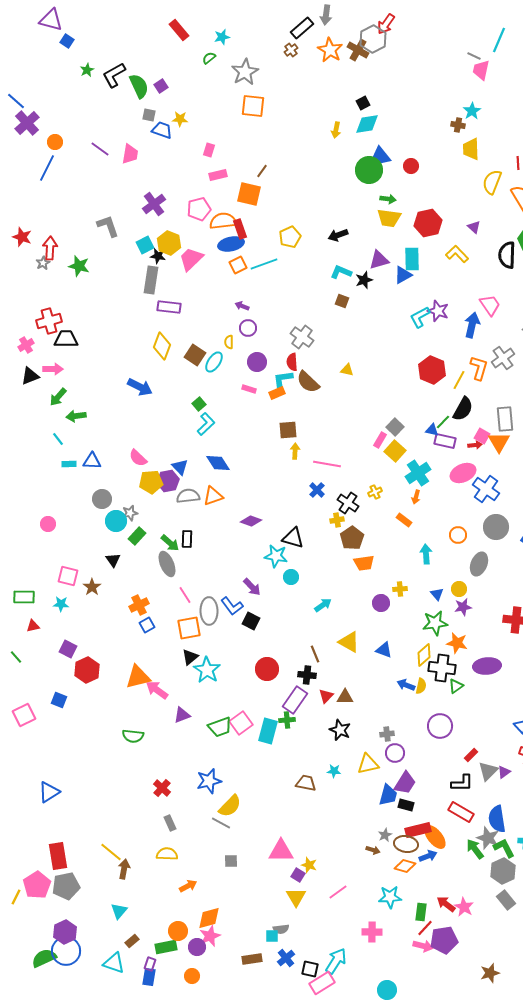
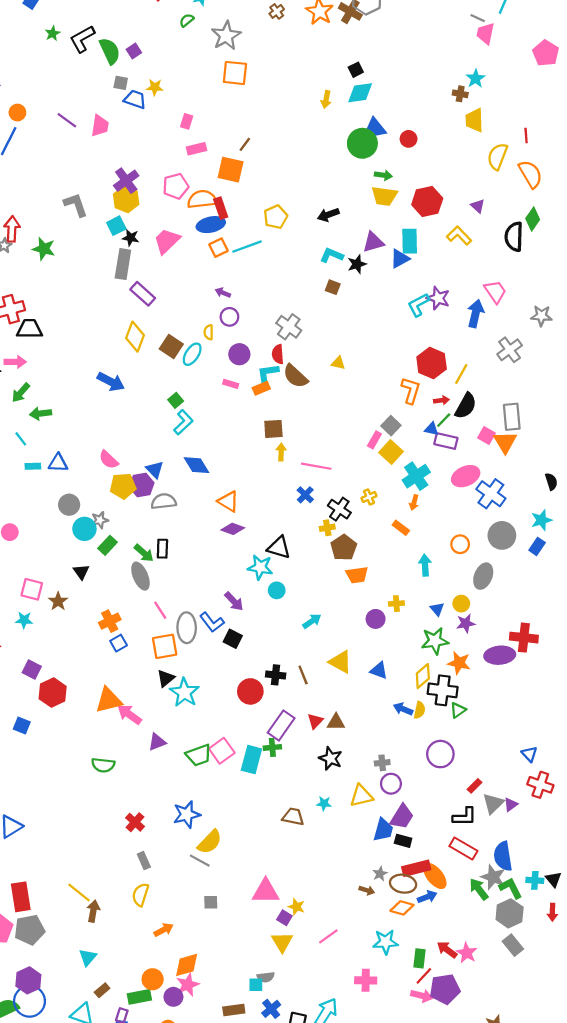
yellow hexagon: (169, 243) -> (126, 199), moved
purple rectangle: (169, 307) -> (143, 294), turned 35
orange L-shape: (479, 368) -> (411, 390), moved
red arrow: (475, 445) -> (441, 400), moved
orange triangle: (213, 496) -> (228, 501), moved, turned 50
purple ellipse: (487, 666) -> (500, 655), moved
black cross: (307, 675) -> (276, 675), moved
yellow semicircle: (167, 854) -> (140, 895), turned -75

